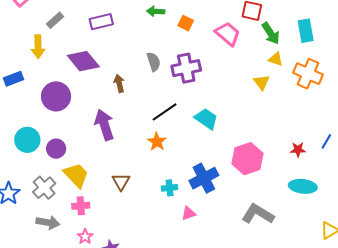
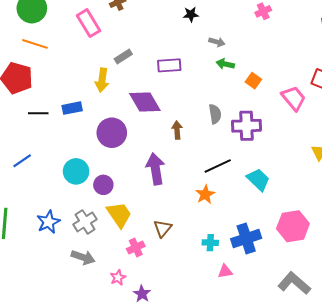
pink cross: (81, 206) -> (136, 248), moved, turned -30

